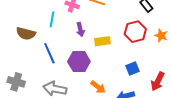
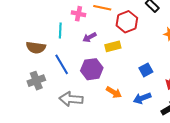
purple arrow: (80, 30) -> (89, 37), turned 80
red hexagon: (135, 32) -> (127, 22), moved
gray cross: (16, 82) -> (36, 81), moved, turned -30

